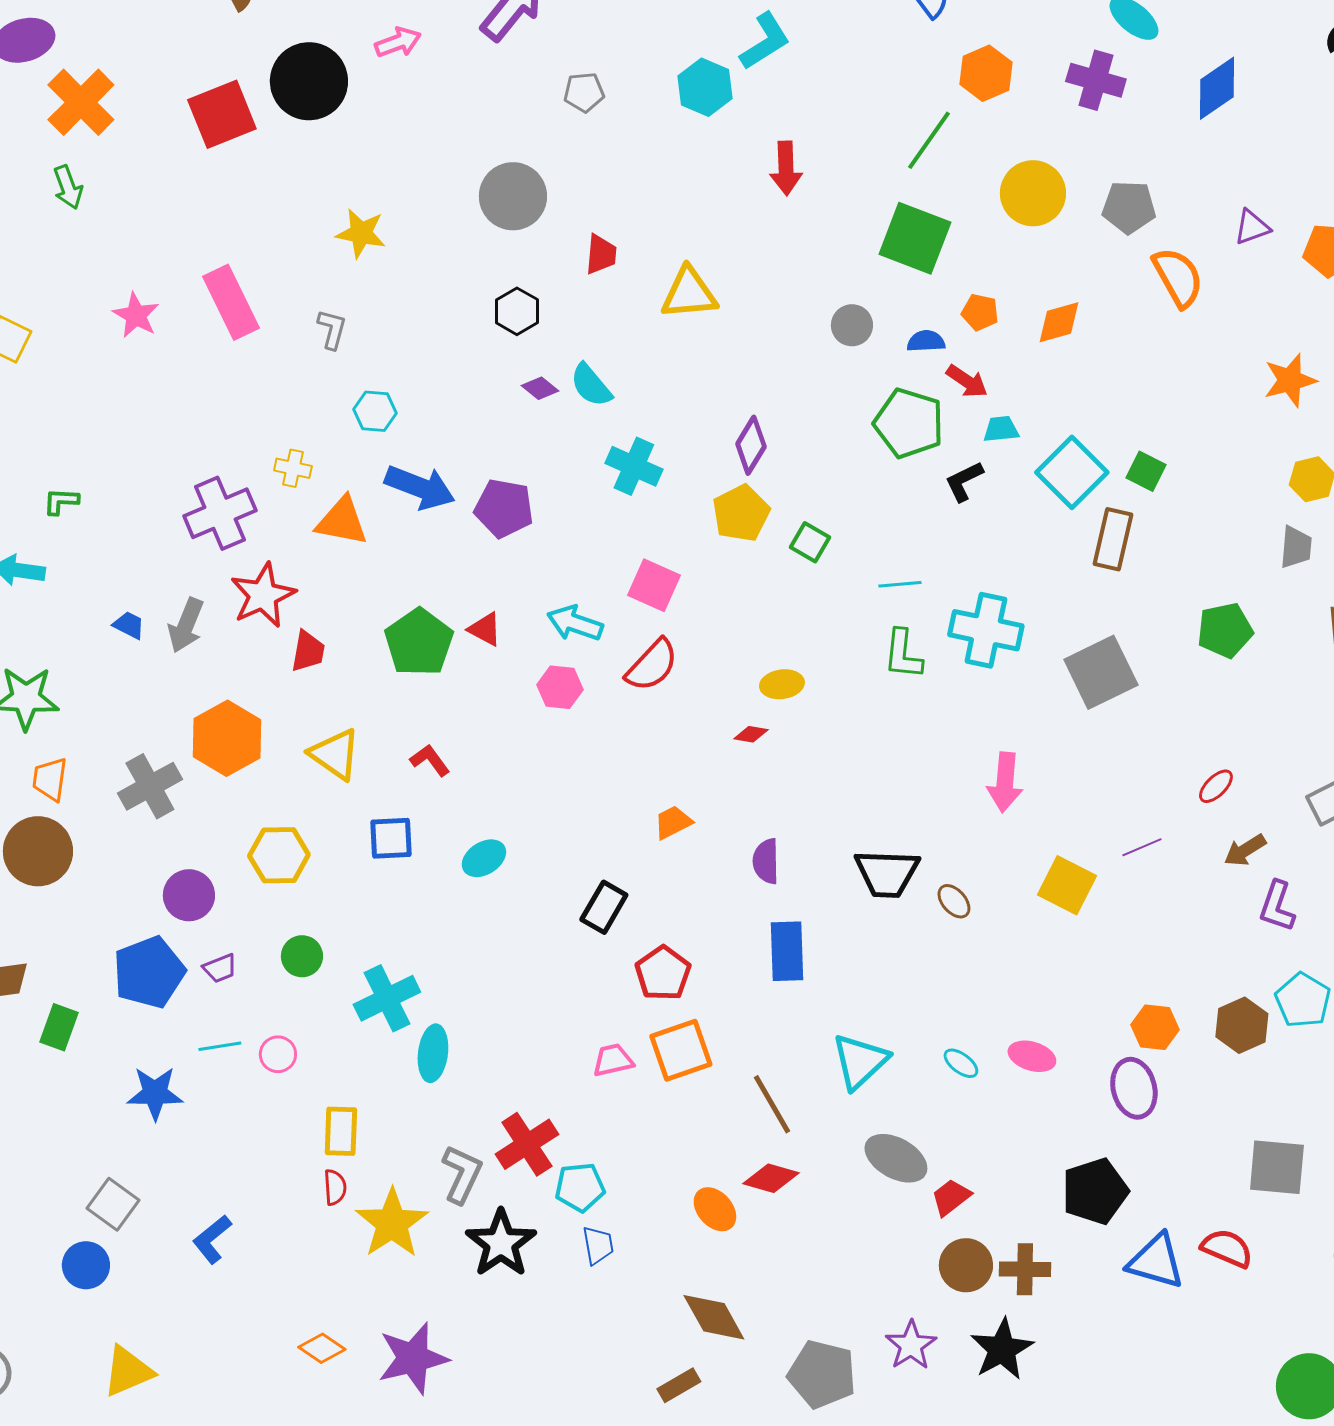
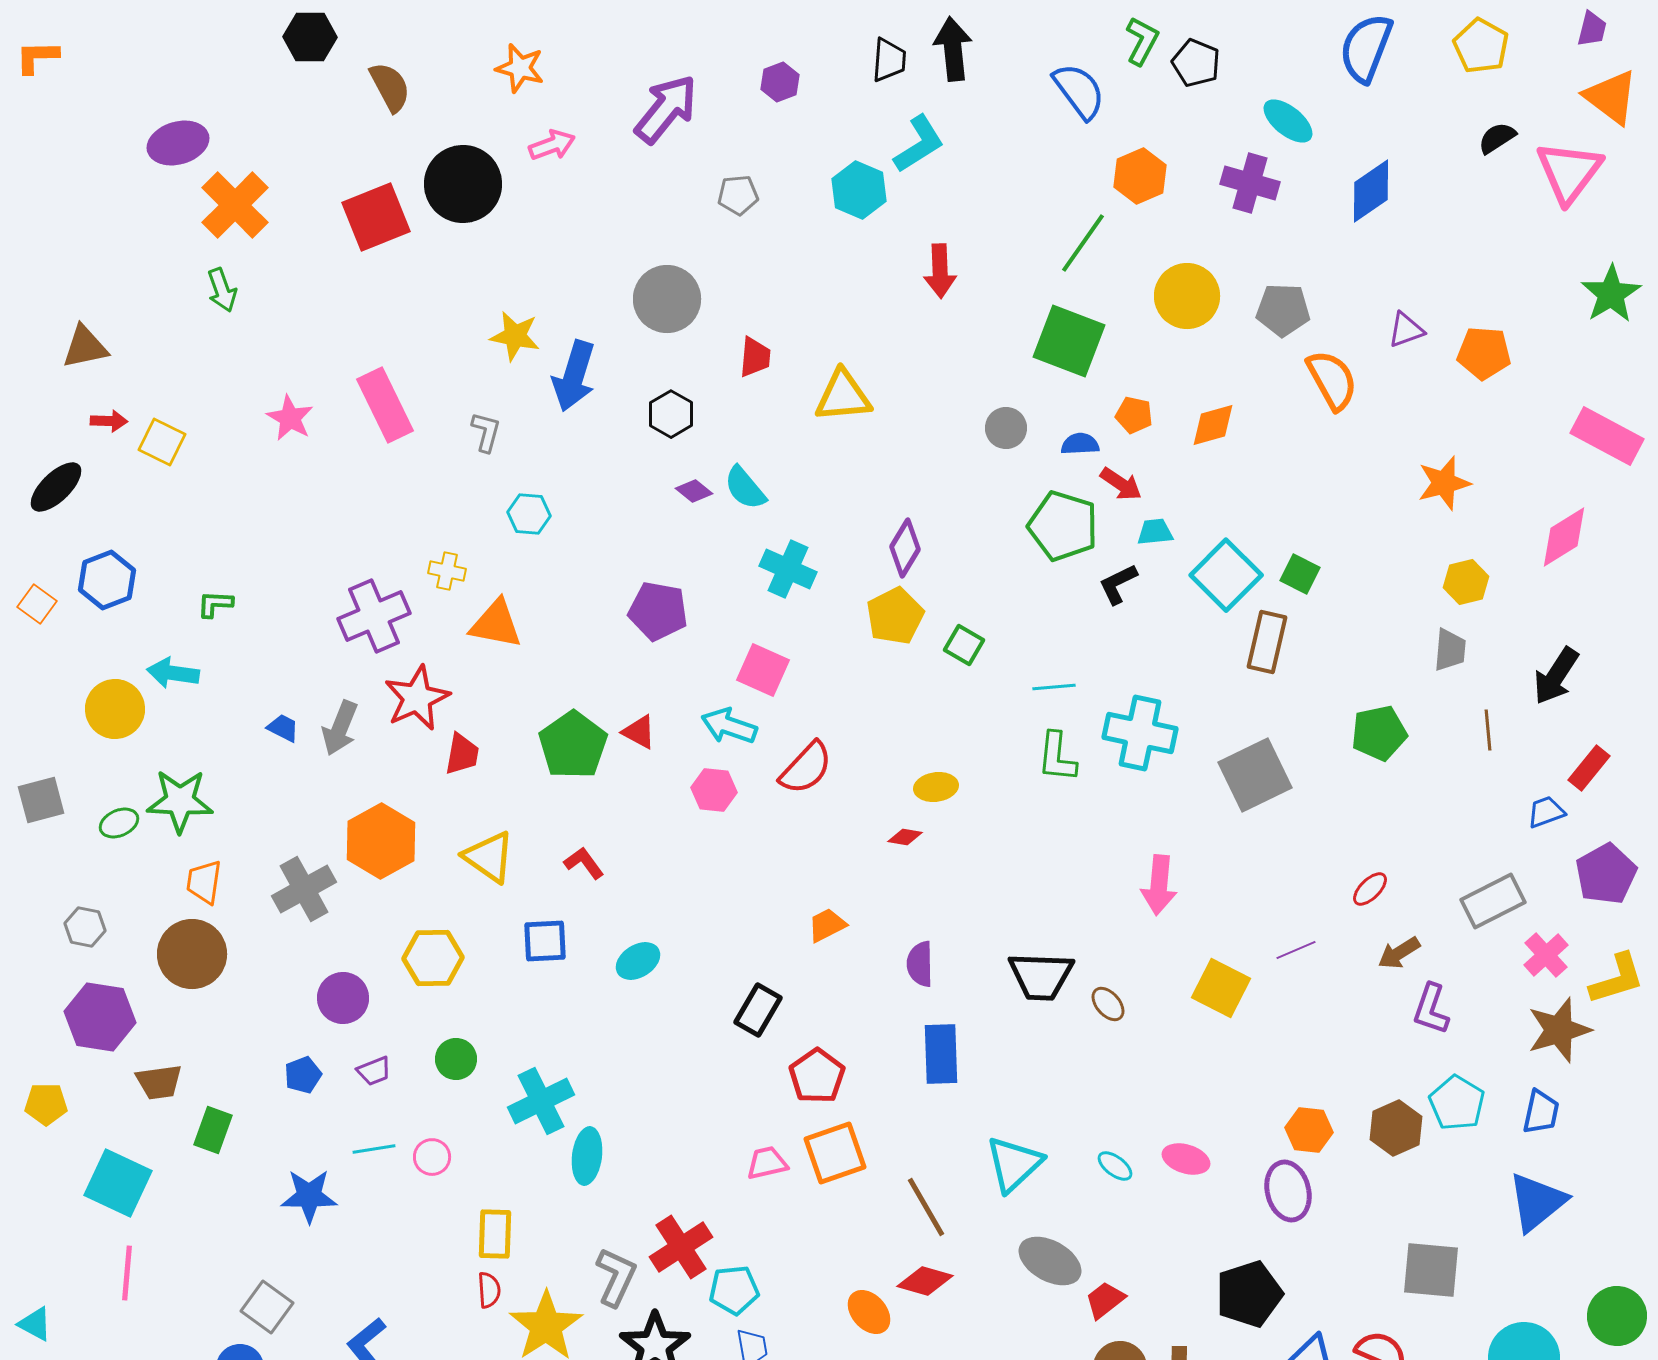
blue arrow: (420, 487) -> (574, 376), moved, turned 86
pink square: (654, 585) -> (763, 670), moved
blue pentagon: (149, 972) -> (303, 1075), size x0.5

